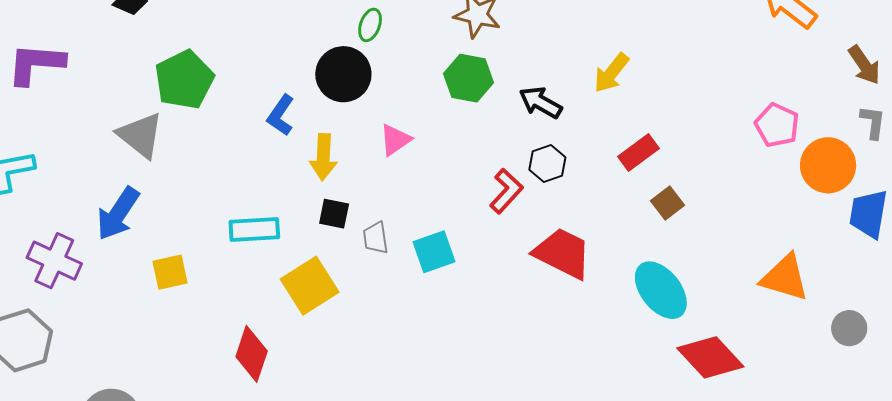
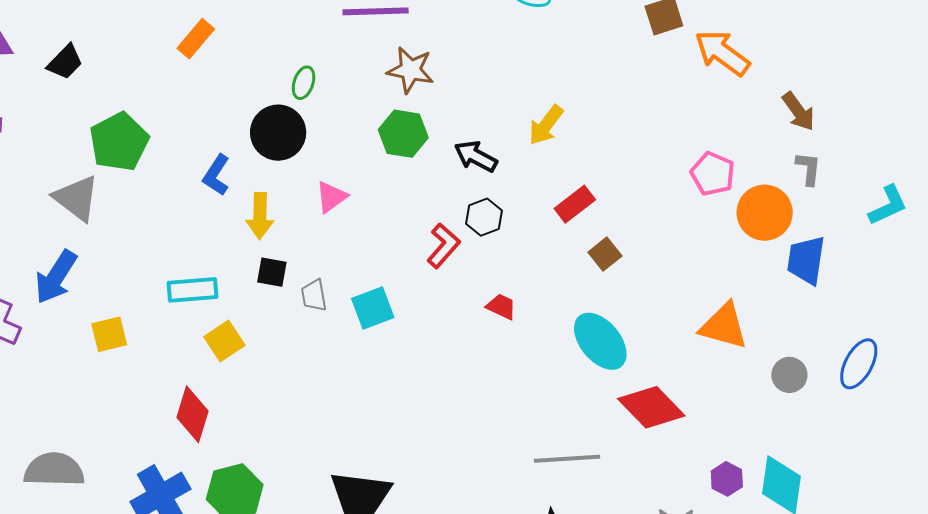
red trapezoid: (563, 253) -> (501, 307), size x0.5
yellow square: (310, 286) -> (224, 341), moved, size x0.7

